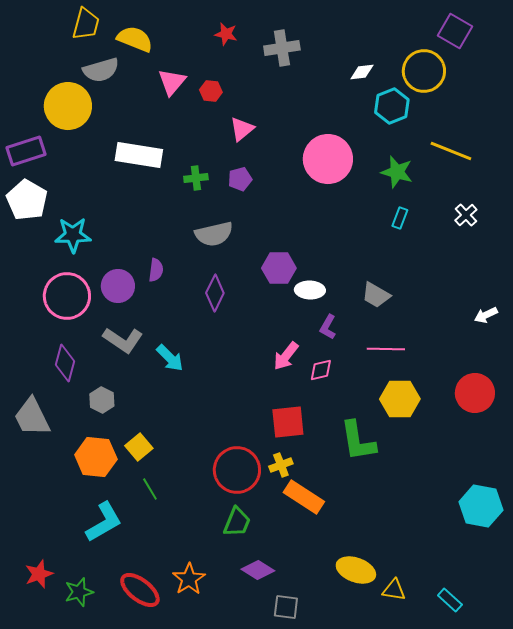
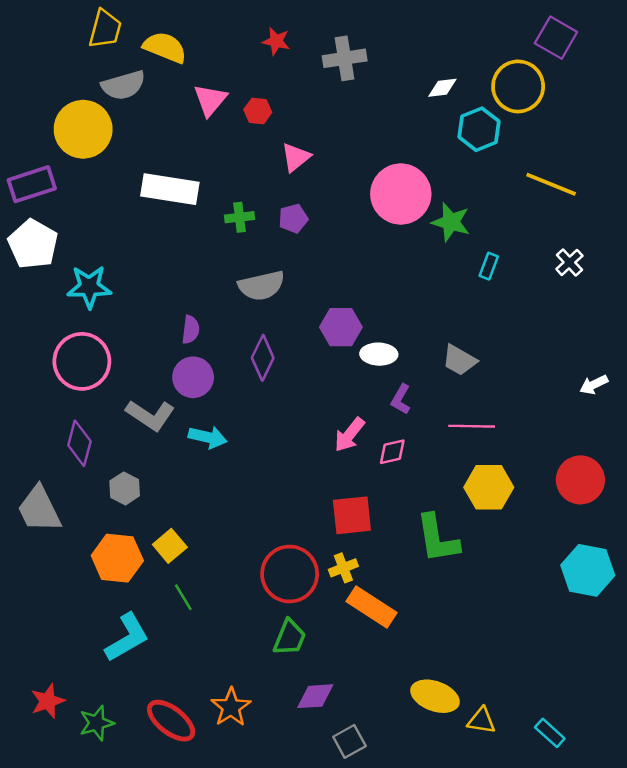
green star: (397, 172) -> (451, 222), moved
purple circle: (118, 286) -> (193, 377), moved
cyan arrow: (170, 358) -> (208, 437), turned -32
cyan hexagon: (481, 506) -> (588, 570), moved
purple diamond: (258, 570) -> (315, 696), turned -36
gray square: (286, 607) -> (349, 741), turned -36

